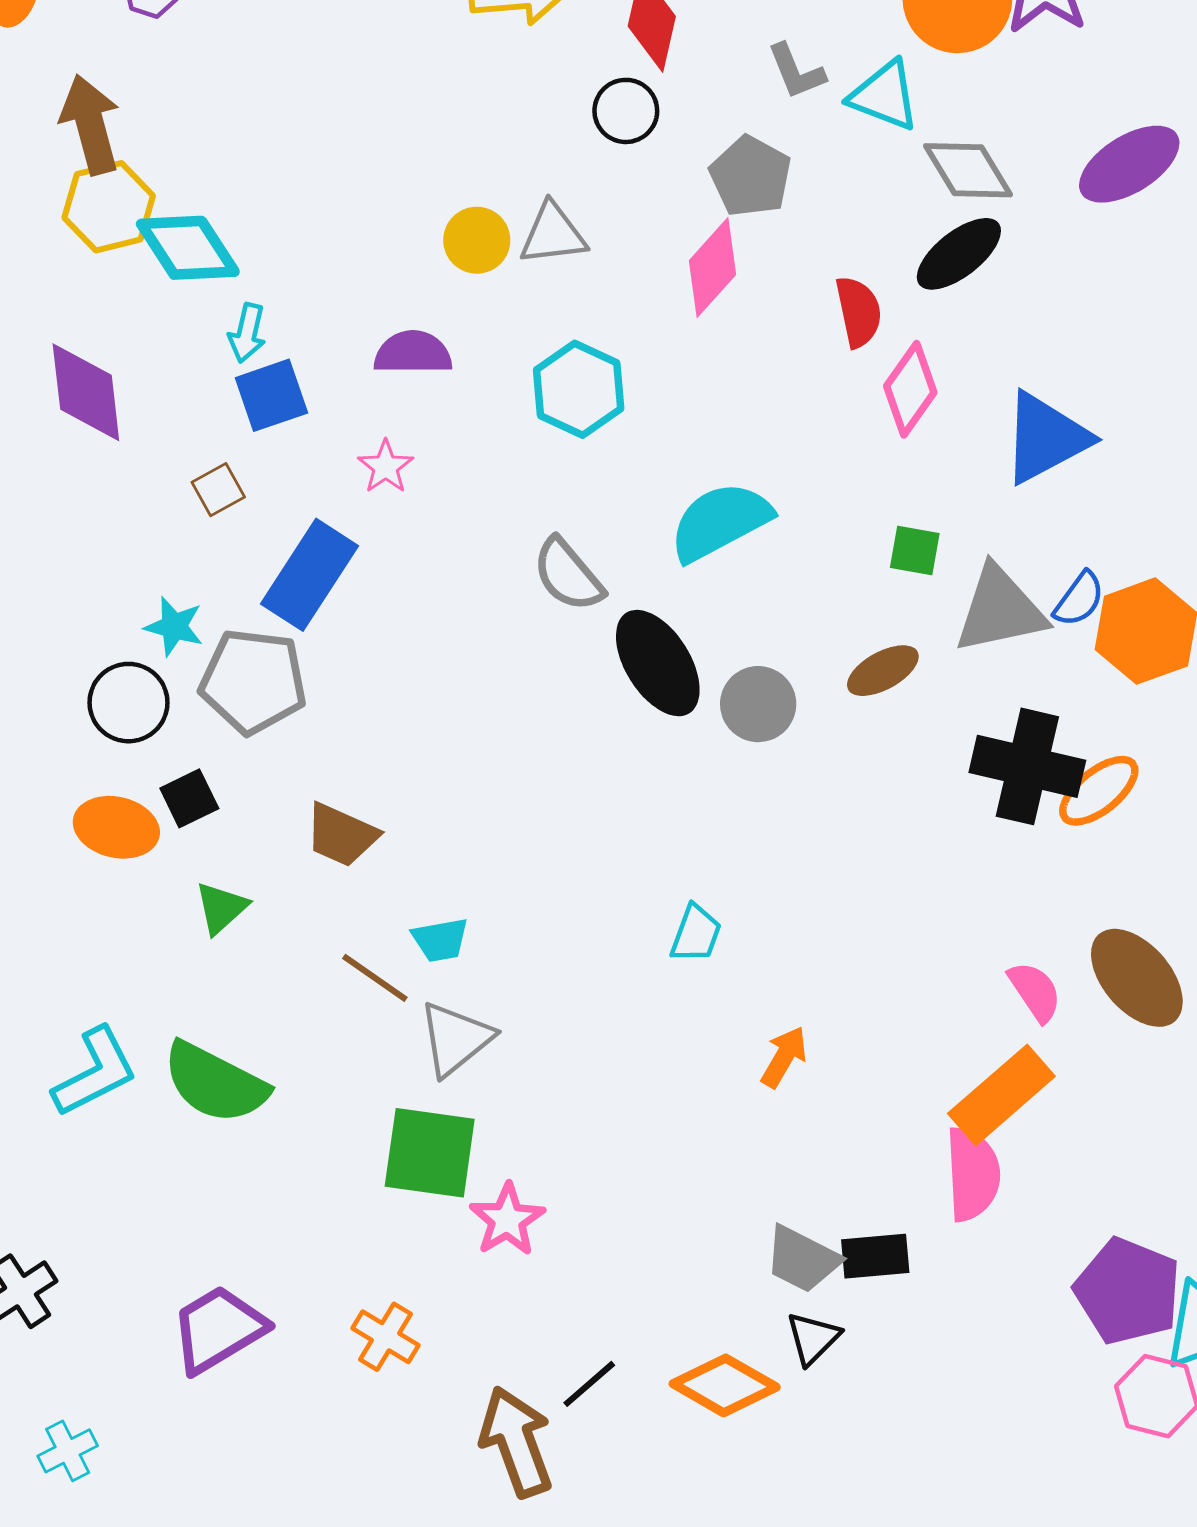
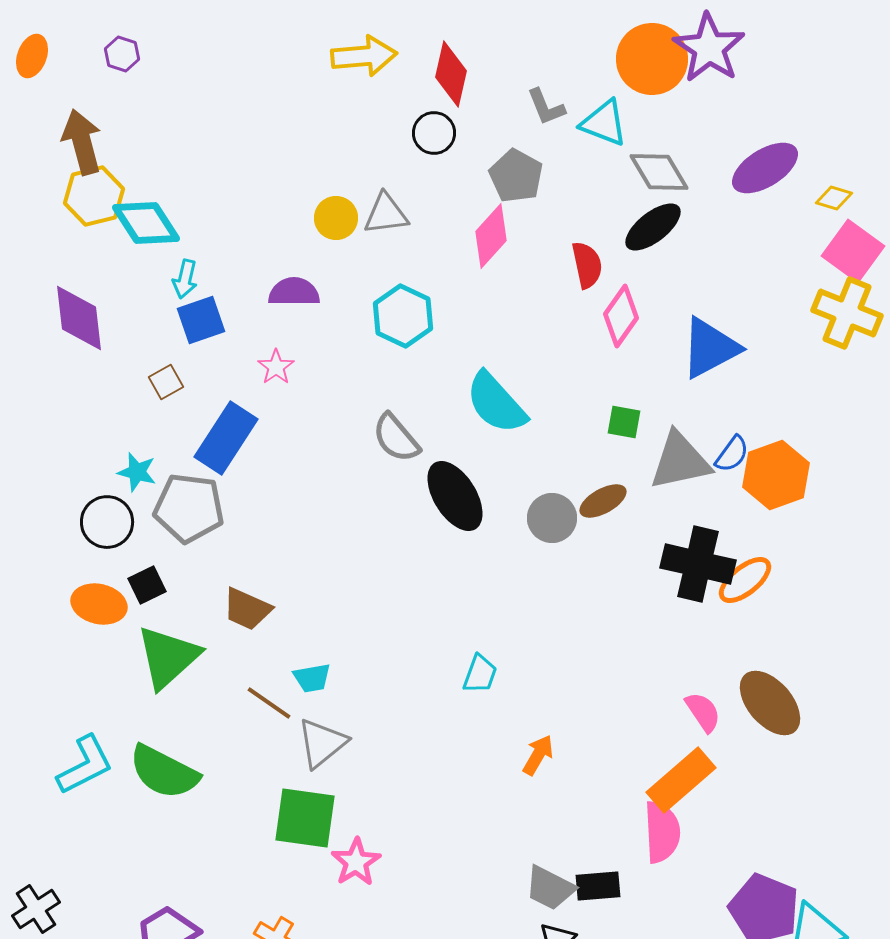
cyan semicircle: (720, 522) -> (496, 403), turned -104
gray circle: (758, 704) -> (552, 518), moved
green triangle: (221, 908) -> (168, 657), size x1.8

